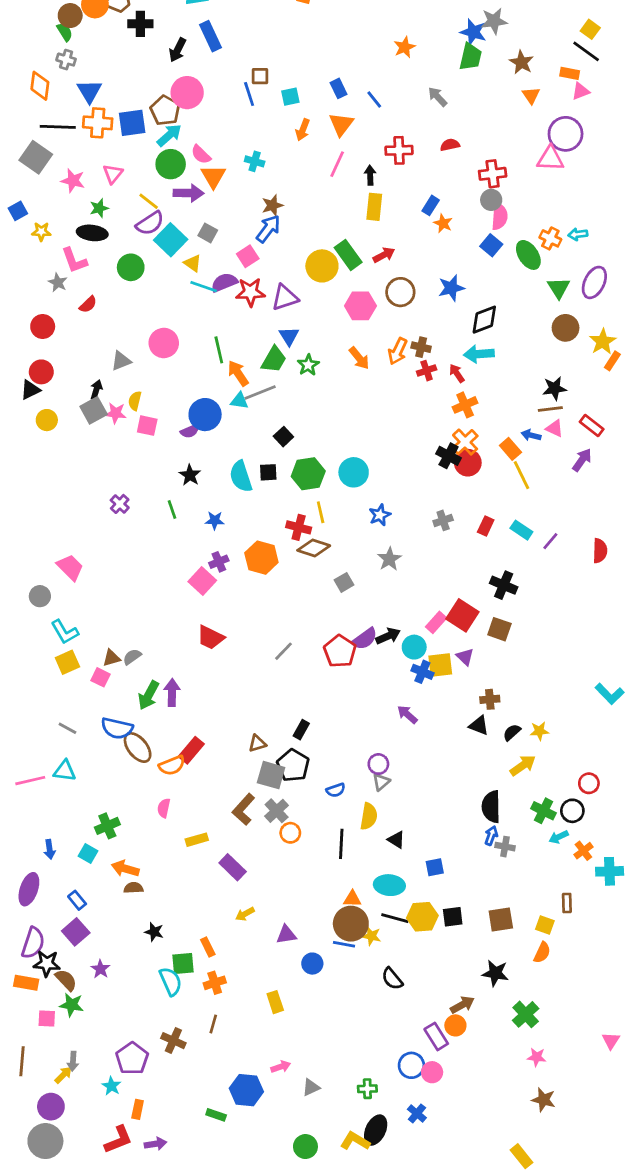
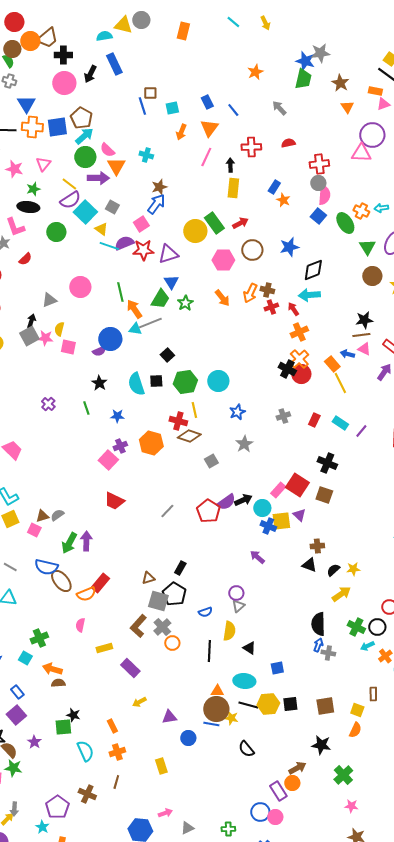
pink circle: (187, 93) -> (64, 83), moved
green square: (183, 964) -> (63, 727), moved

